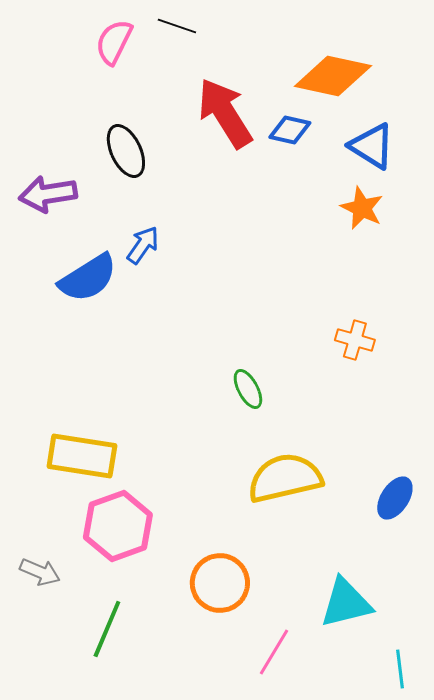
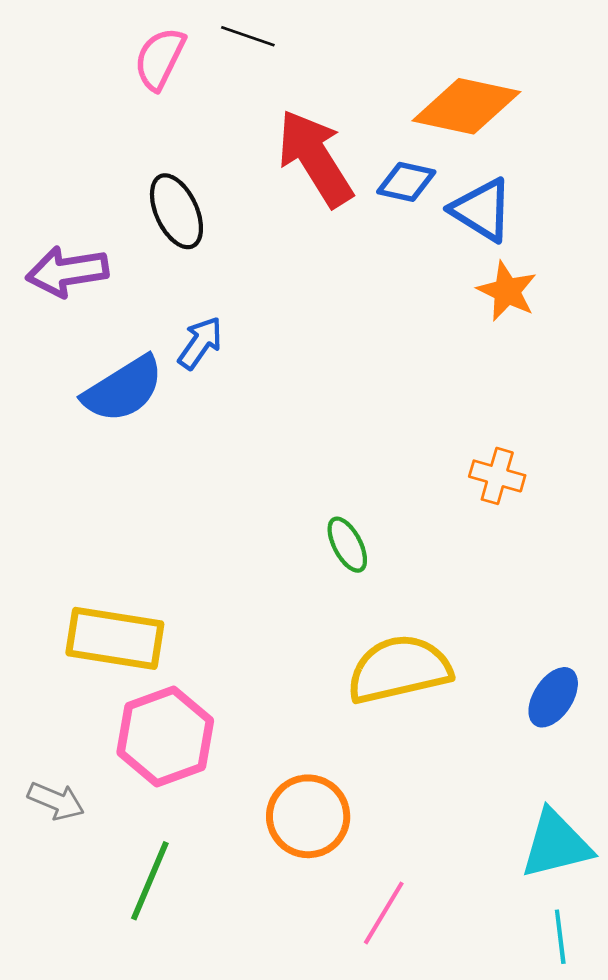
blue triangle: (372, 146) -> (482, 210), moved
cyan triangle: (346, 603) -> (556, 844), moved

